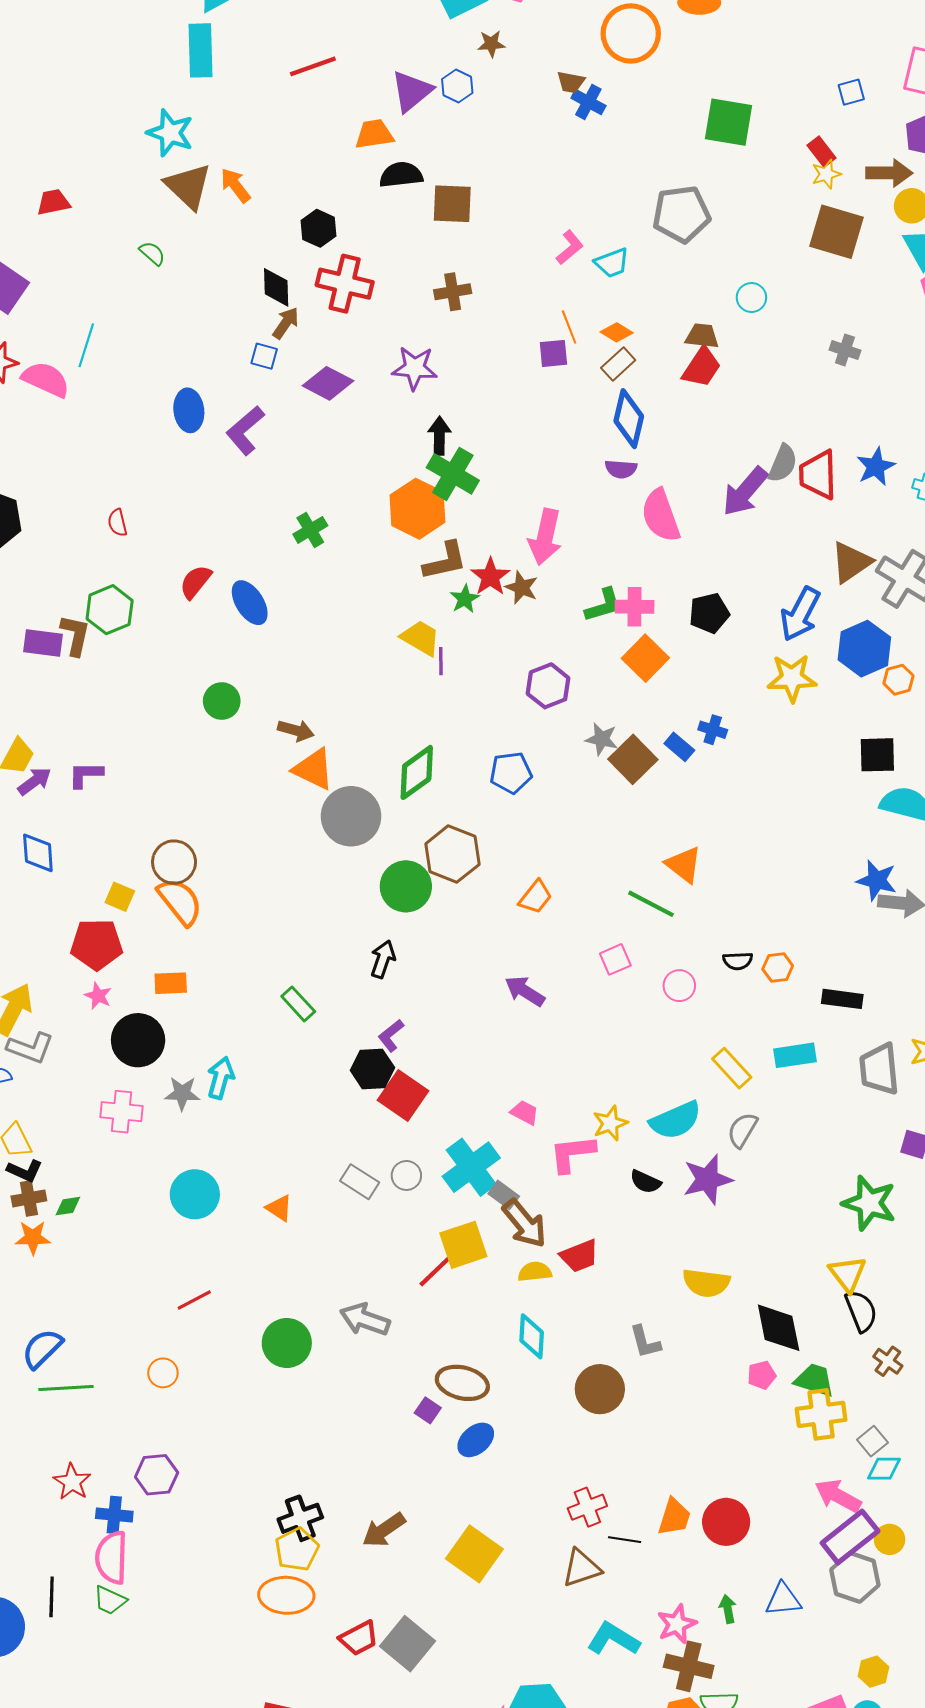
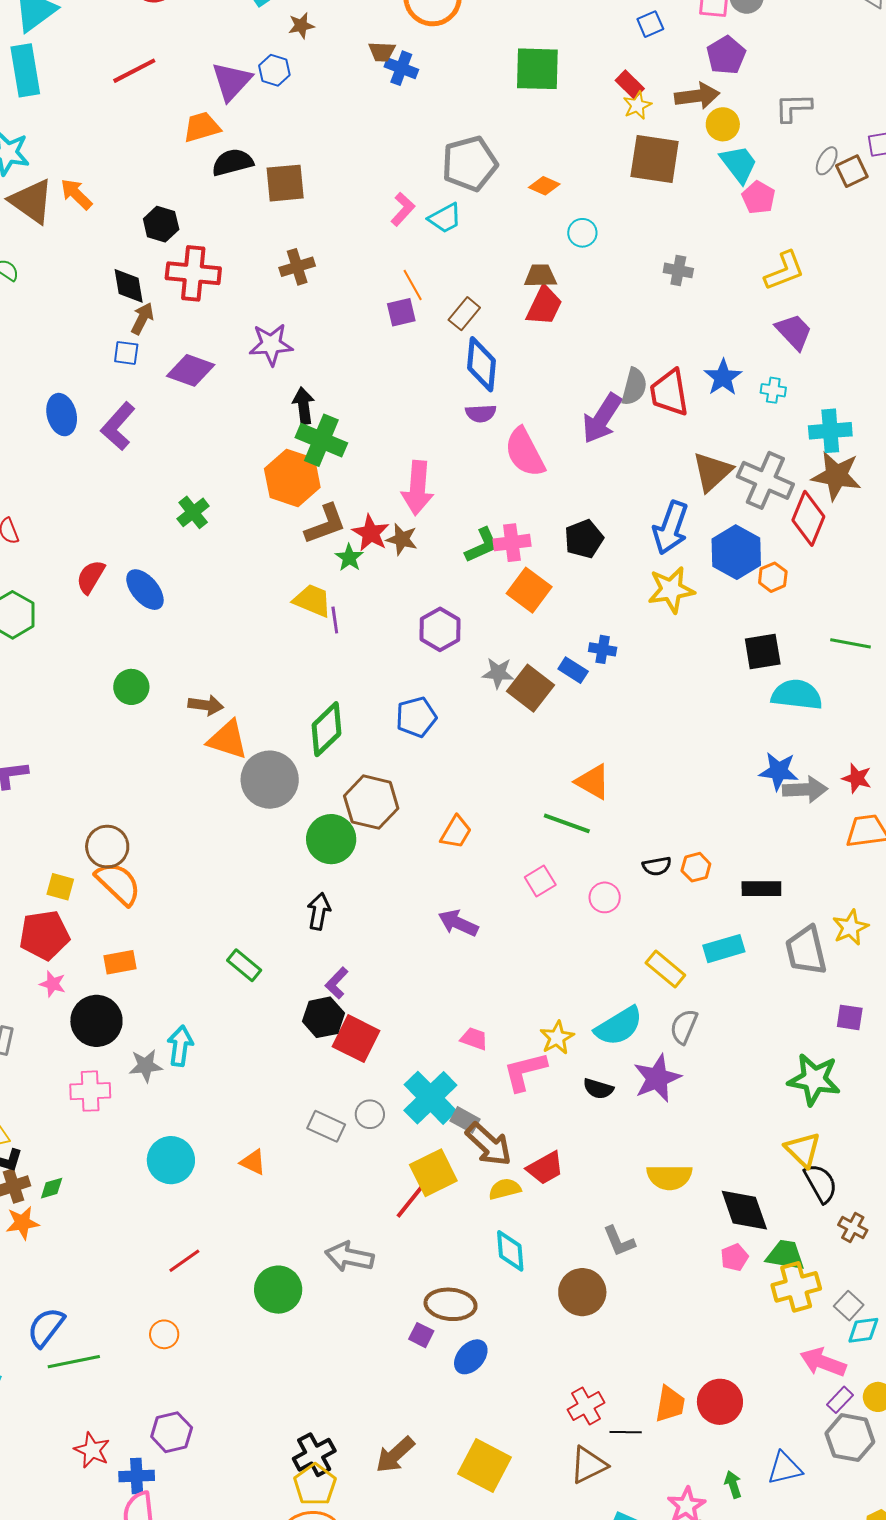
gray pentagon: (681, 214) -> (470, 164), moved
orange diamond: (617, 332) -> (544, 186), moved
purple rectangle: (850, 1537) -> (840, 1400), size x0.5

